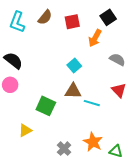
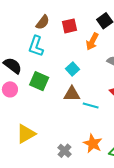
cyan L-shape: (17, 22) -> (36, 46), moved
green square: (46, 106) -> (39, 81), moved
yellow triangle: (25, 130) -> (26, 134), size x1.5

